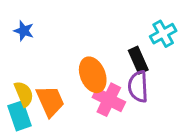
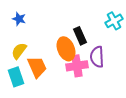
black rectangle: (138, 60) -> (80, 36), moved
yellow semicircle: (24, 94) -> (19, 51), moved, turned -120
pink cross: (109, 100) -> (77, 66), turned -35

